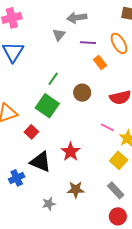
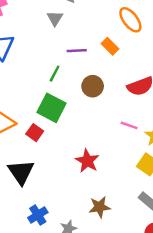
purple line: (88, 43) -> (77, 51), moved
red square: (31, 132) -> (35, 133), moved
black triangle: (41, 162) -> (21, 172), moved, turned 40
blue cross: (17, 178) -> (38, 215), moved

